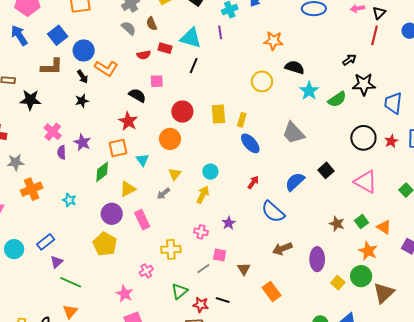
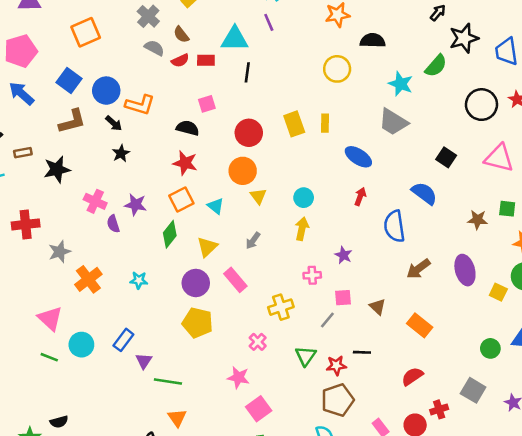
red semicircle: (144, 55) -> (180, 60), moved
cyan star: (309, 91) -> (401, 84), moved
blue ellipse: (250, 143) -> (358, 157), moved
yellow triangle: (175, 174) -> (258, 196), moved
blue semicircle: (295, 182) -> (424, 193), moved, turned 95
blue semicircle: (273, 212) -> (394, 226), turned 55
green square: (362, 222) -> (507, 209), turned -32
cyan circle: (14, 249) -> (81, 345), moved

